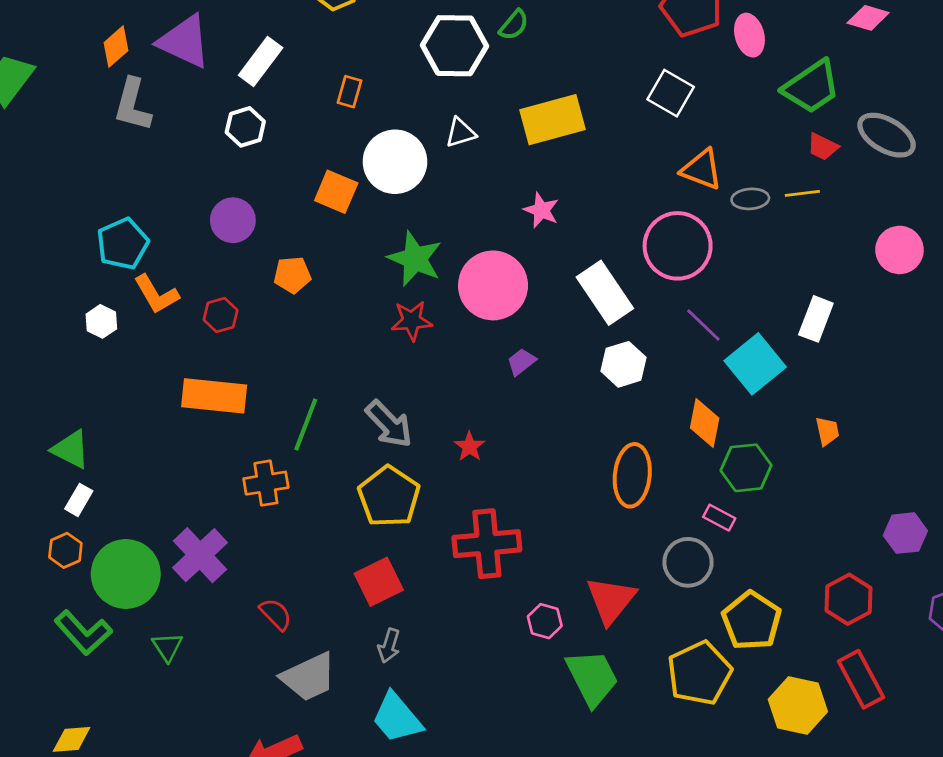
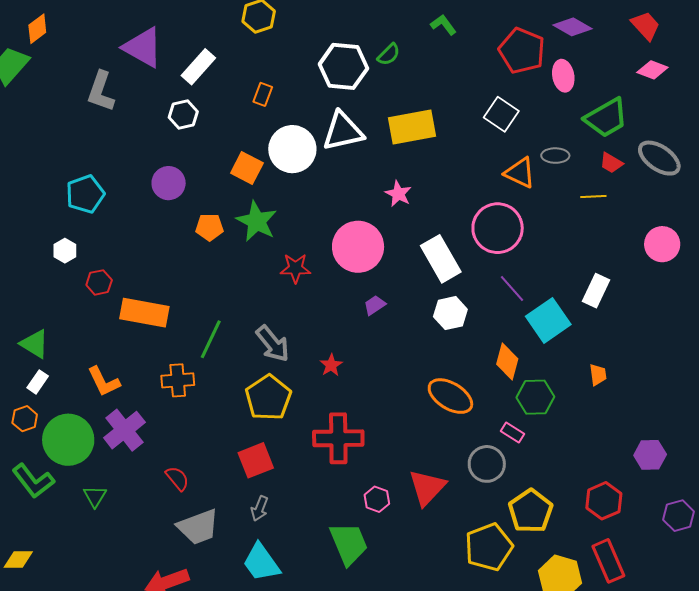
orange diamond: (116, 47) -> (37, 29), moved
white triangle: (461, 133) -> (343, 131), size x1.8
gray ellipse: (750, 199) -> (555, 156), moved
green star: (415, 259) -> (257, 221), moved
orange L-shape: (156, 294) -> (104, 382), moved
red hexagon: (221, 315) -> (99, 282), moved
orange ellipse: (632, 475) -> (450, 396), turned -69
green trapezoid: (592, 678) -> (349, 544), moved

